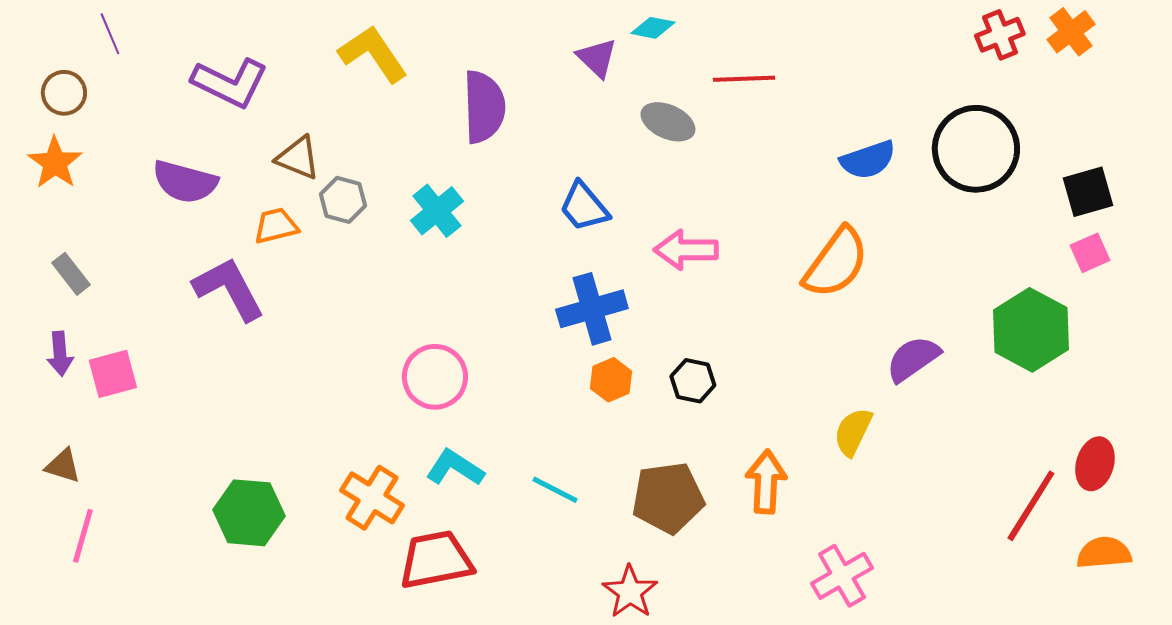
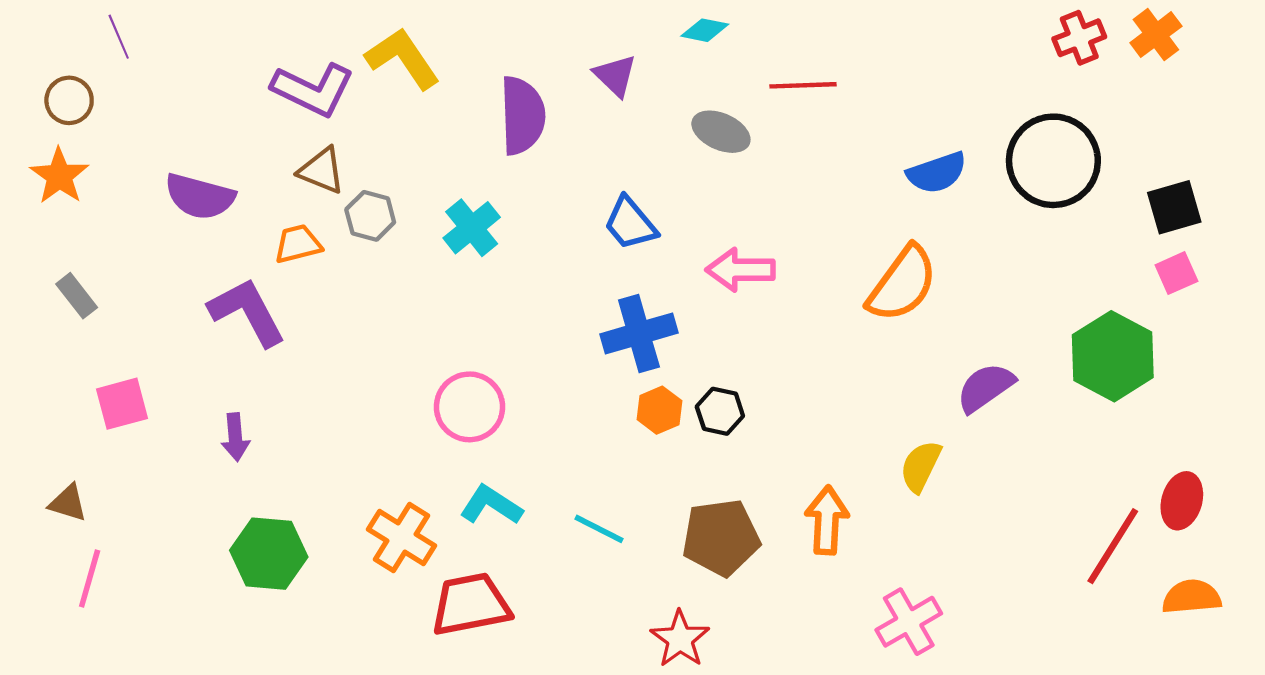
purple triangle: (597, 58) -> (615, 76), moved
purple L-shape: (230, 83) -> (313, 90), moved
purple arrow: (60, 354) -> (235, 437), moved
black hexagon: (693, 381) -> (720, 411), moved

